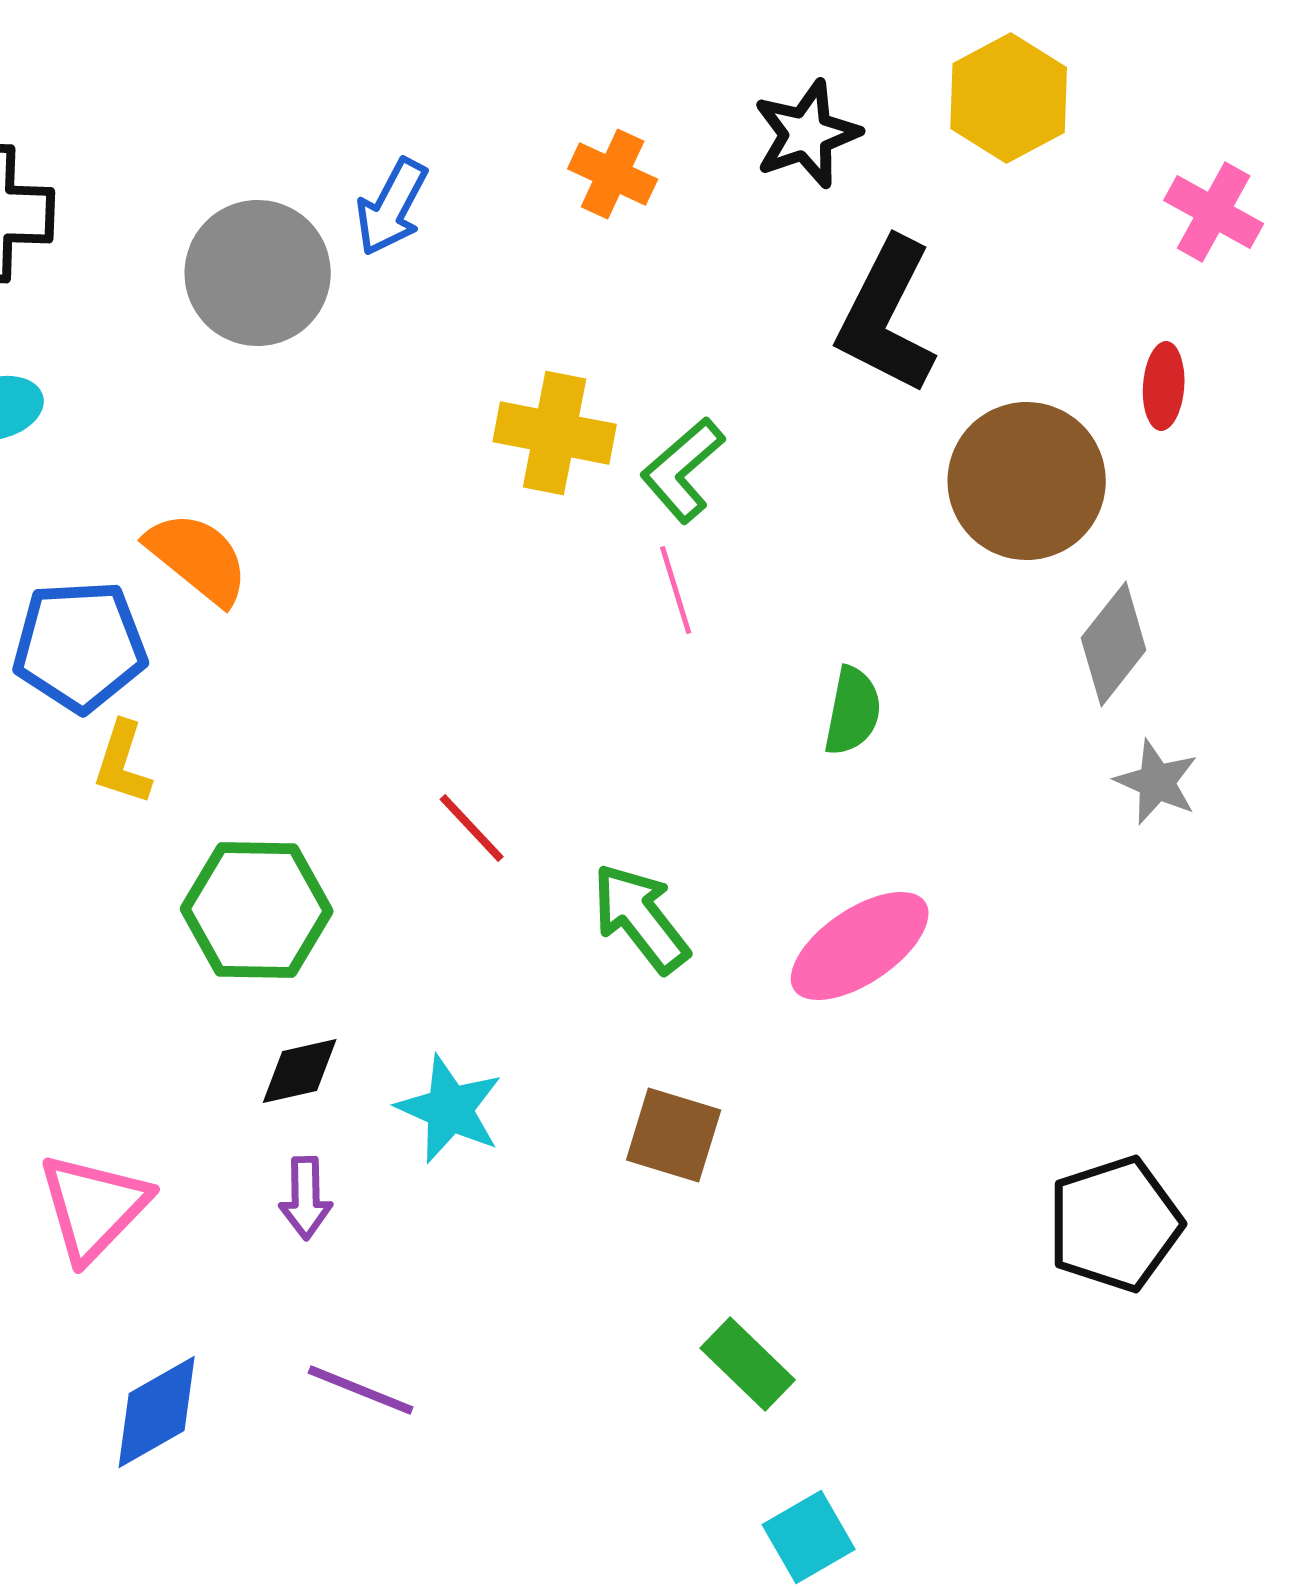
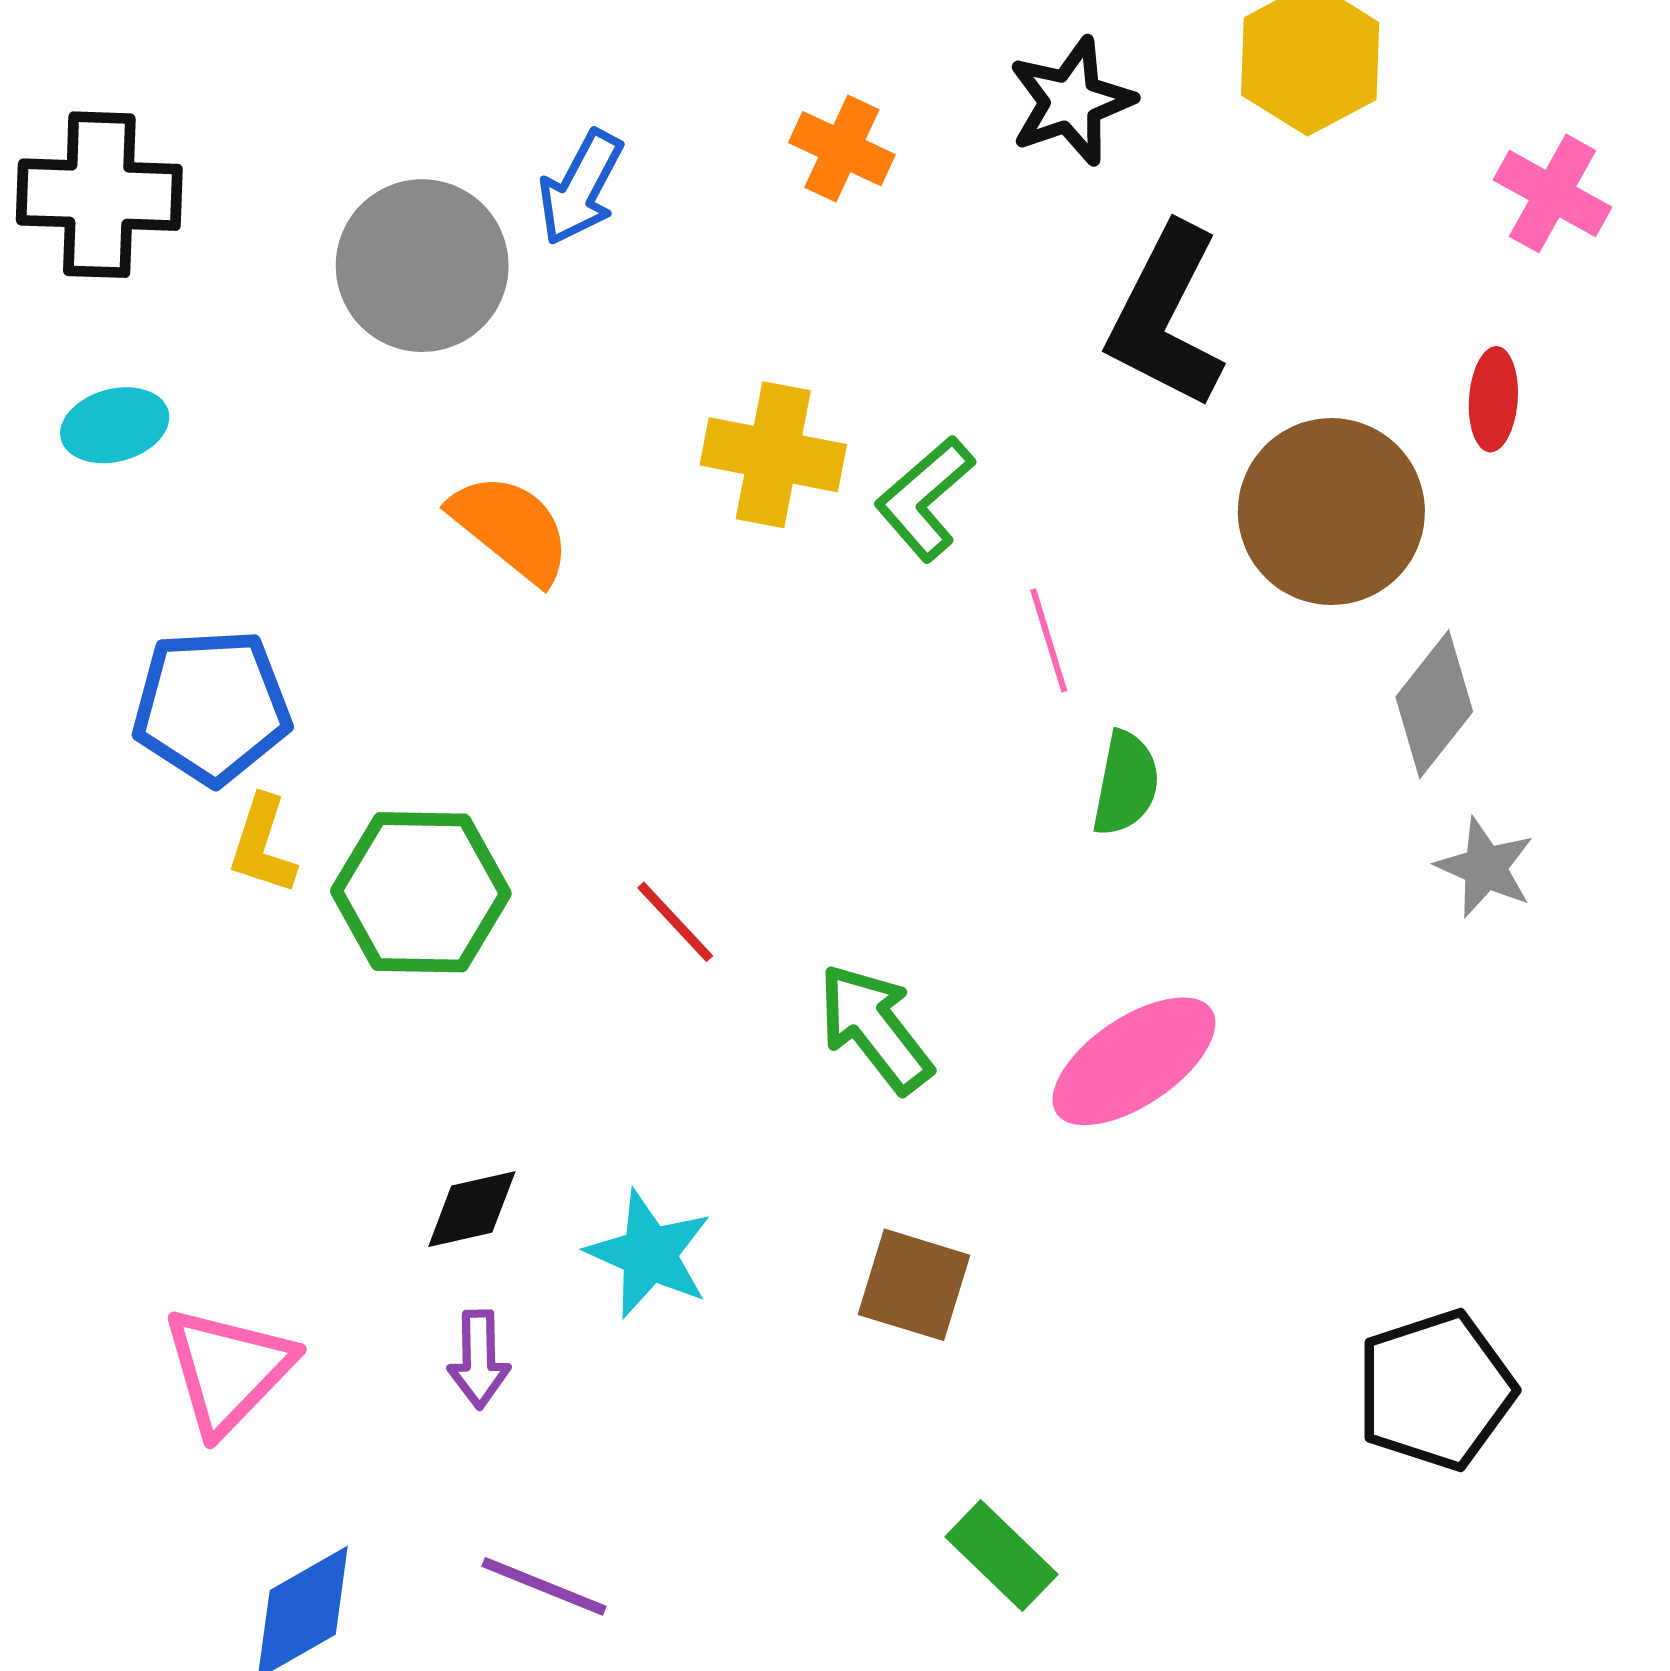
orange semicircle: (198, 558) -> (511, 528), moved
pink line: (676, 590) -> (1049, 640), moved
green hexagon: (257, 910) -> (421, 892), moved

